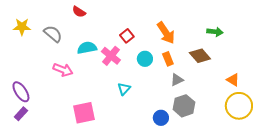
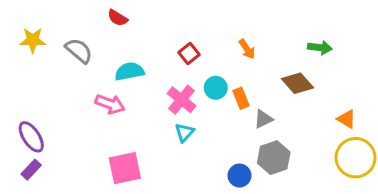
orange arrow: (166, 33) -> (247, 49), size x0.6
pink cross: (111, 56) -> (181, 100), moved
orange rectangle: (168, 59) -> (241, 98), moved
pink arrow: (63, 70) -> (110, 104), moved

